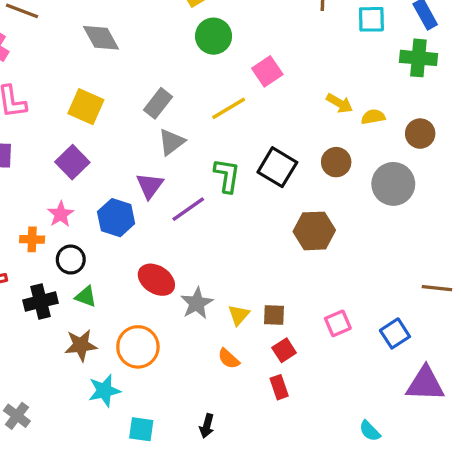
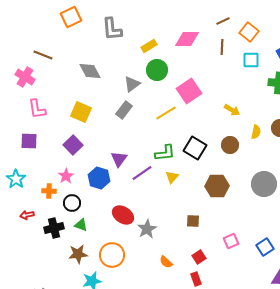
pink square: (267, 71) -> (189, 91), size x1.4
yellow semicircle: (373, 117) -> (256, 132), moved, turned 112
gray triangle: (172, 142) -> (132, 84), moved
green L-shape: (227, 176) -> (165, 153), turned 75
gray circle: (393, 184) -> (264, 184), moved
yellow triangle: (239, 315) -> (172, 177), moved
brown square: (274, 315) -> (193, 221), moved

